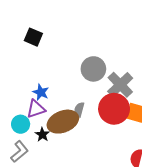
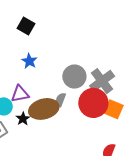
gray circle: (93, 69) -> (74, 77), moved
blue star: (41, 92) -> (29, 61), moved

